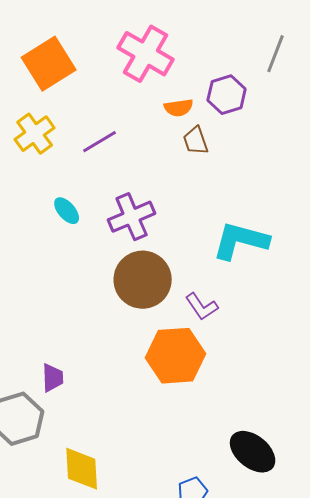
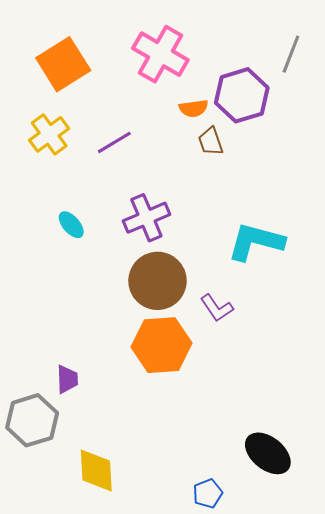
purple hexagon: (227, 95) -> (242, 95), size x1.4
cyan ellipse: (67, 211) -> (71, 225), moved
orange hexagon: (176, 356) -> (161, 345), moved

